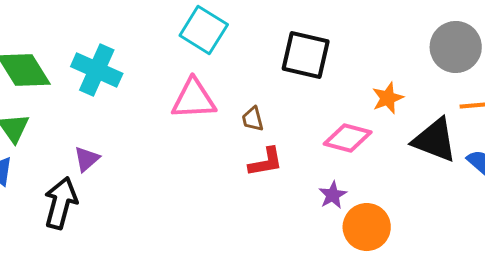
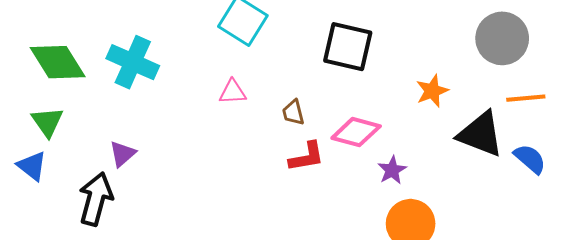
pink triangle: (194, 99) -> (233, 92), size x0.6
pink diamond: (348, 138) -> (356, 132), moved
purple star: (333, 195) -> (392, 170), moved

